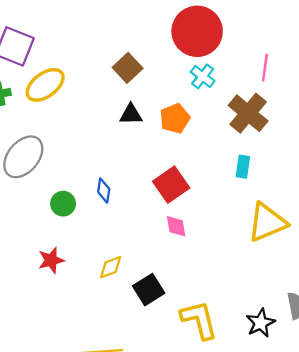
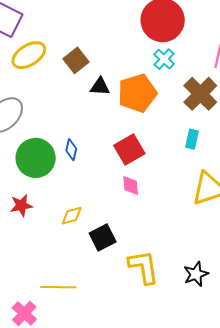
brown square: (128, 68) -> (76, 60), moved
orange pentagon: (175, 119) -> (137, 93), size x1.5
green circle: (63, 204) -> (36, 158), size x1.8

